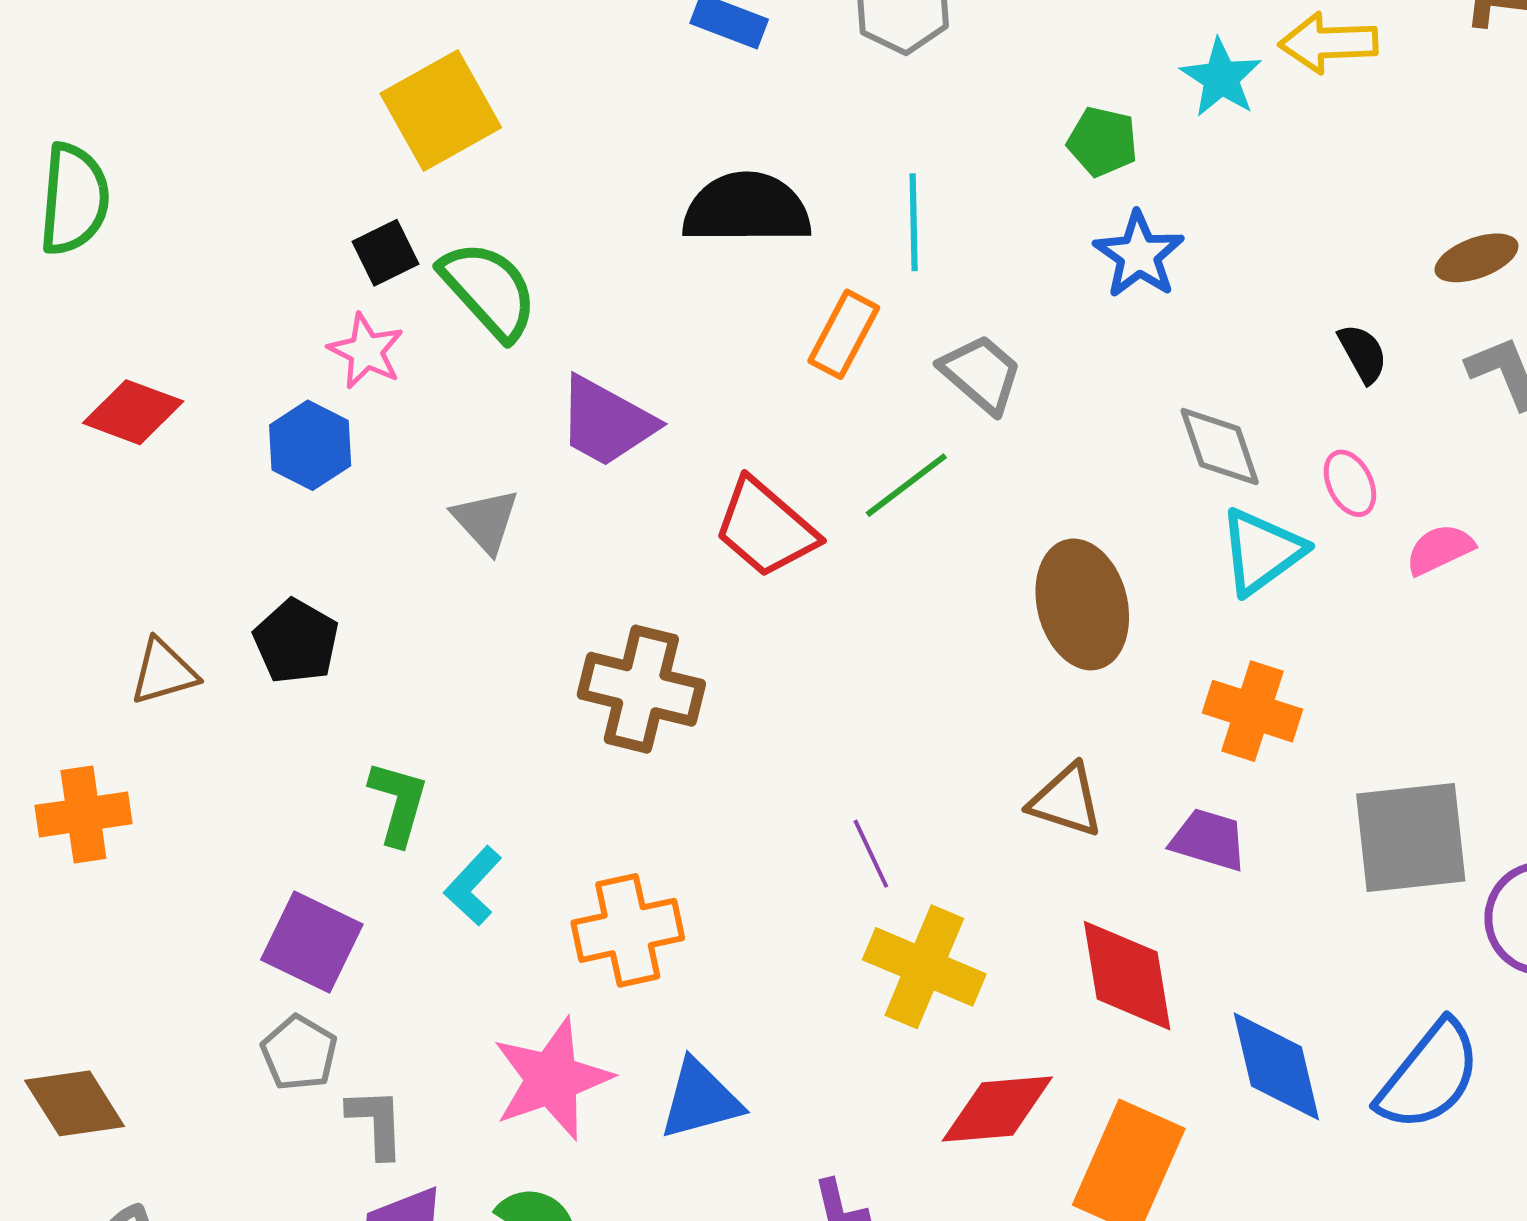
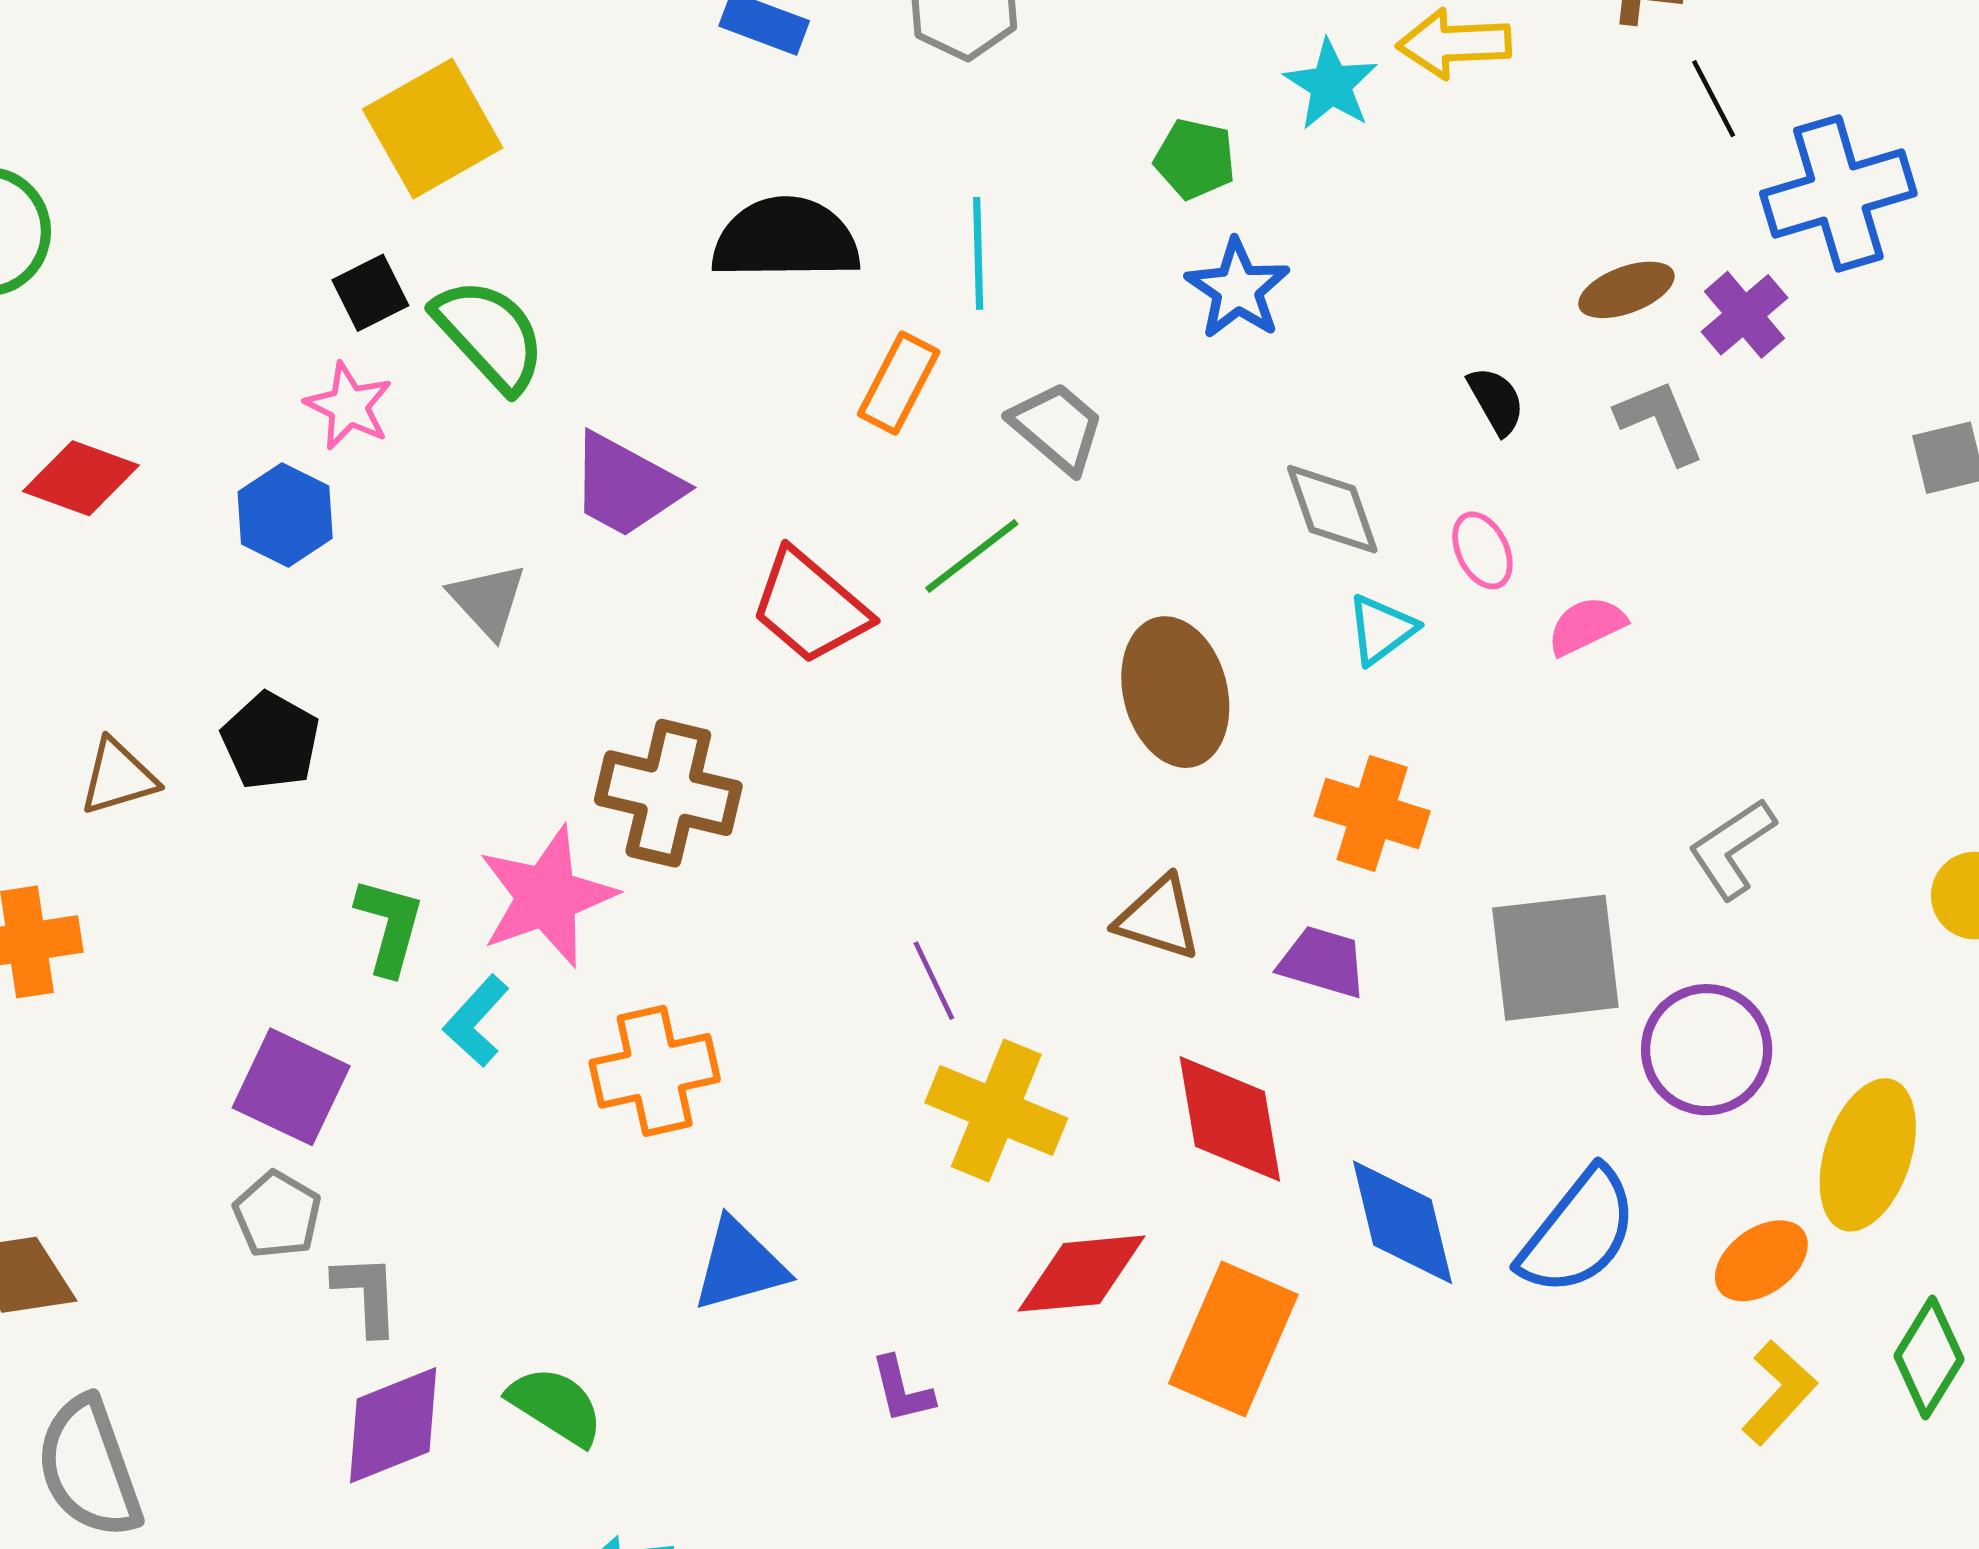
cyan triangle: (1262, 551) -> (1381, 629), size x0.7
pink star: (552, 1079) -> (547, 897), moved

